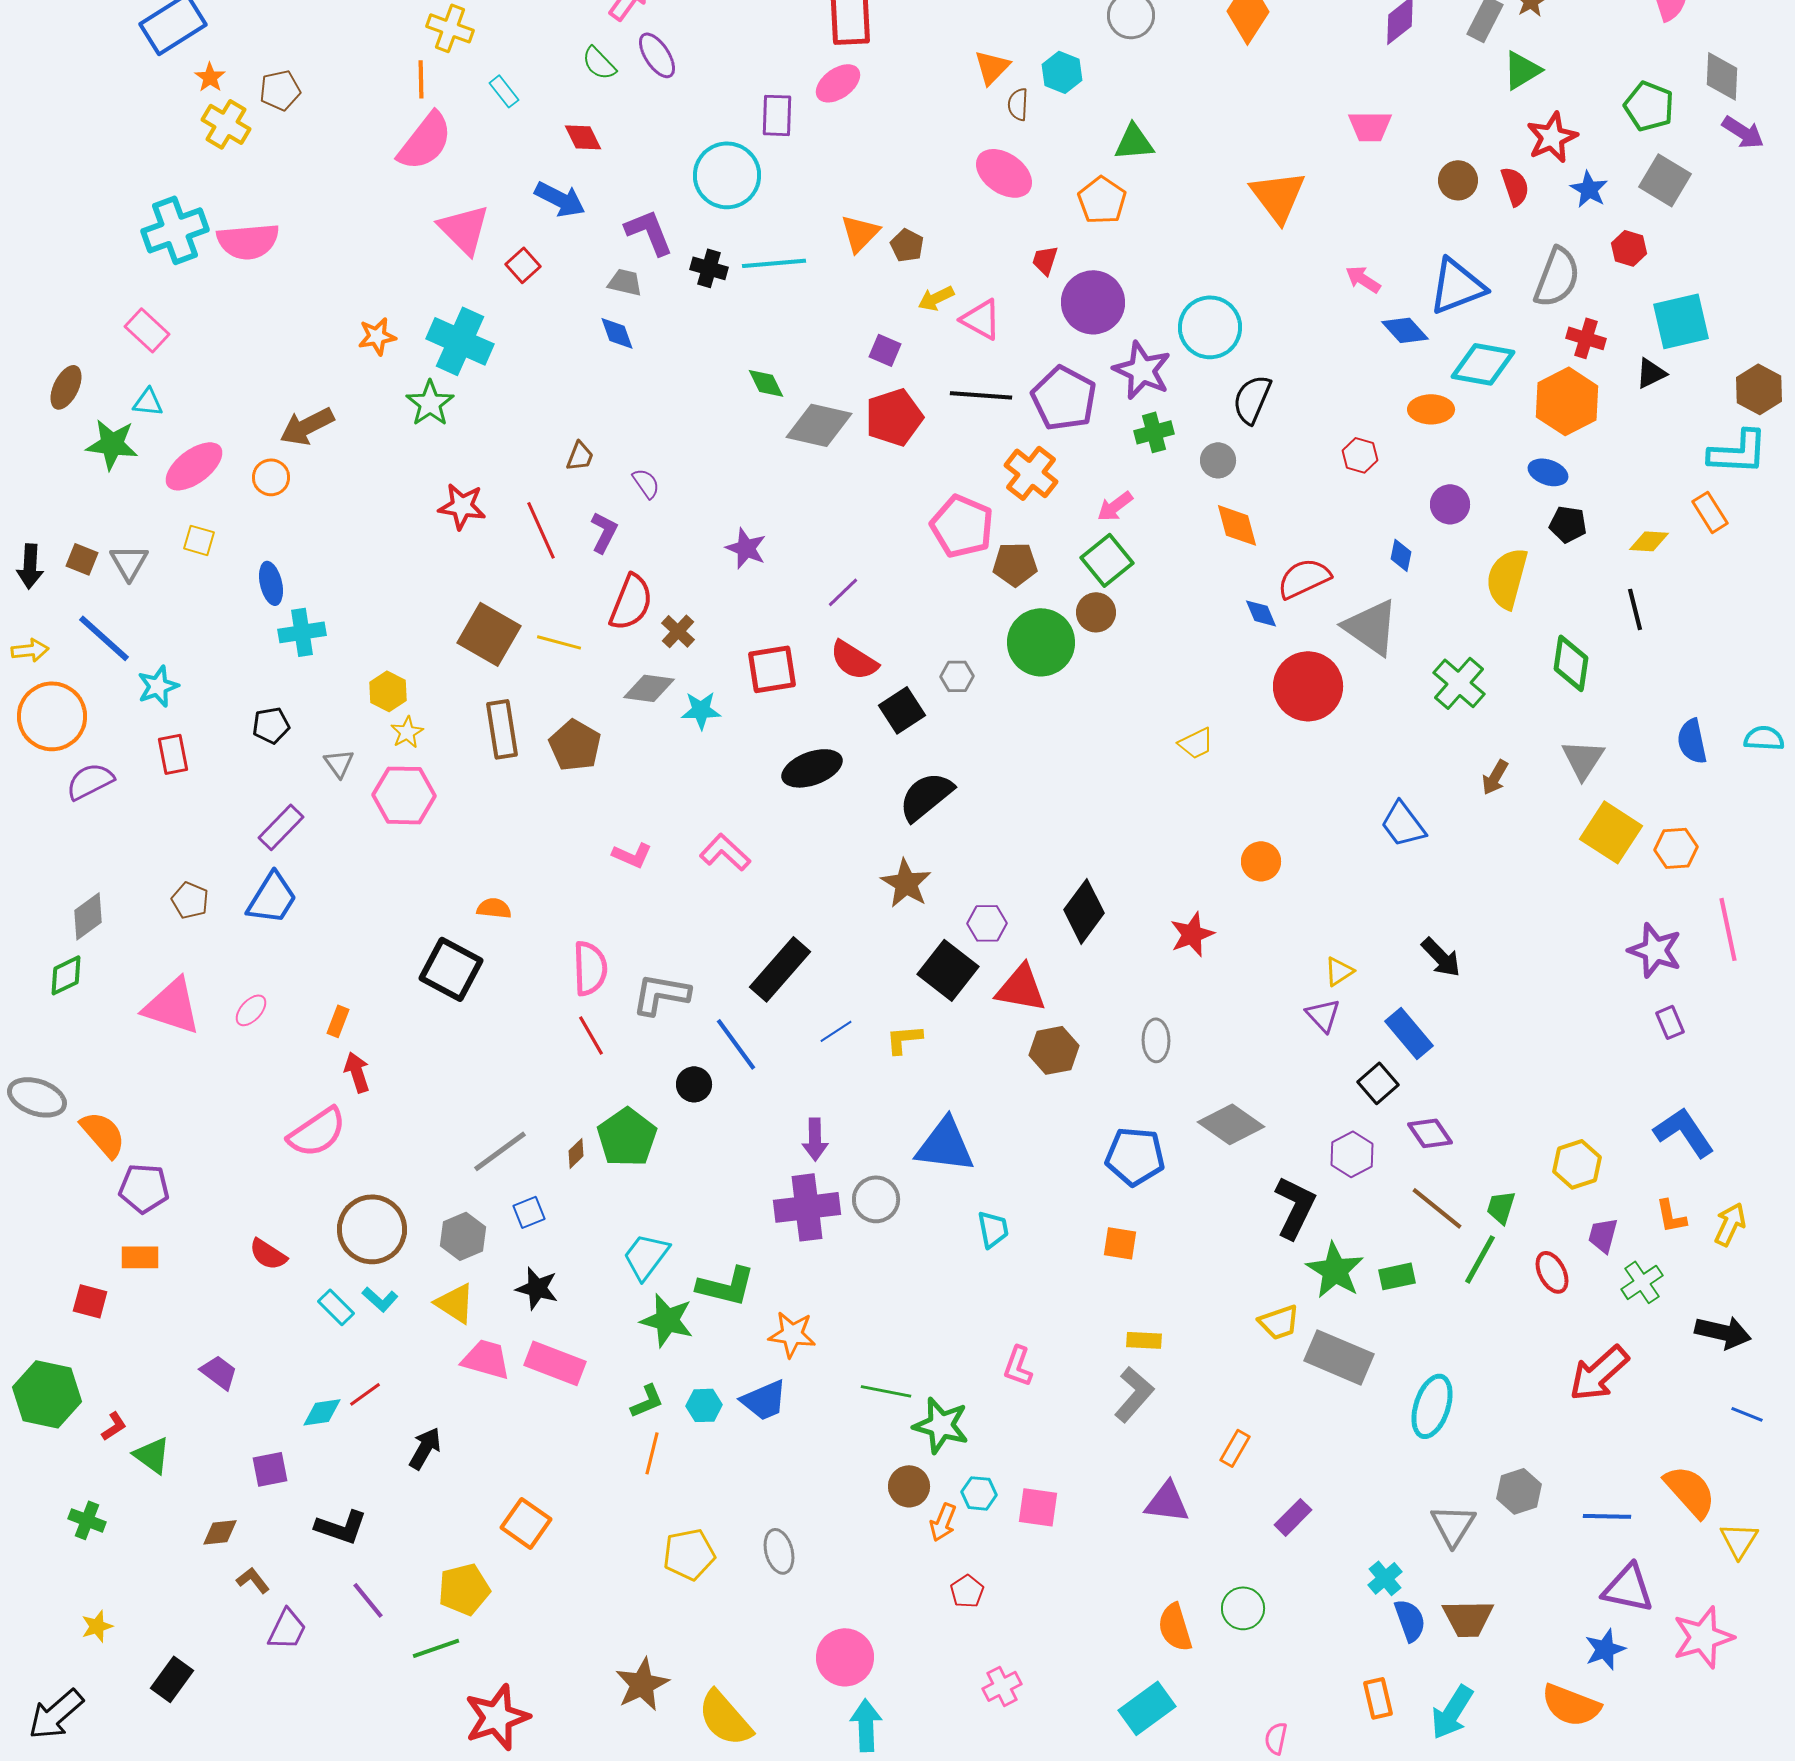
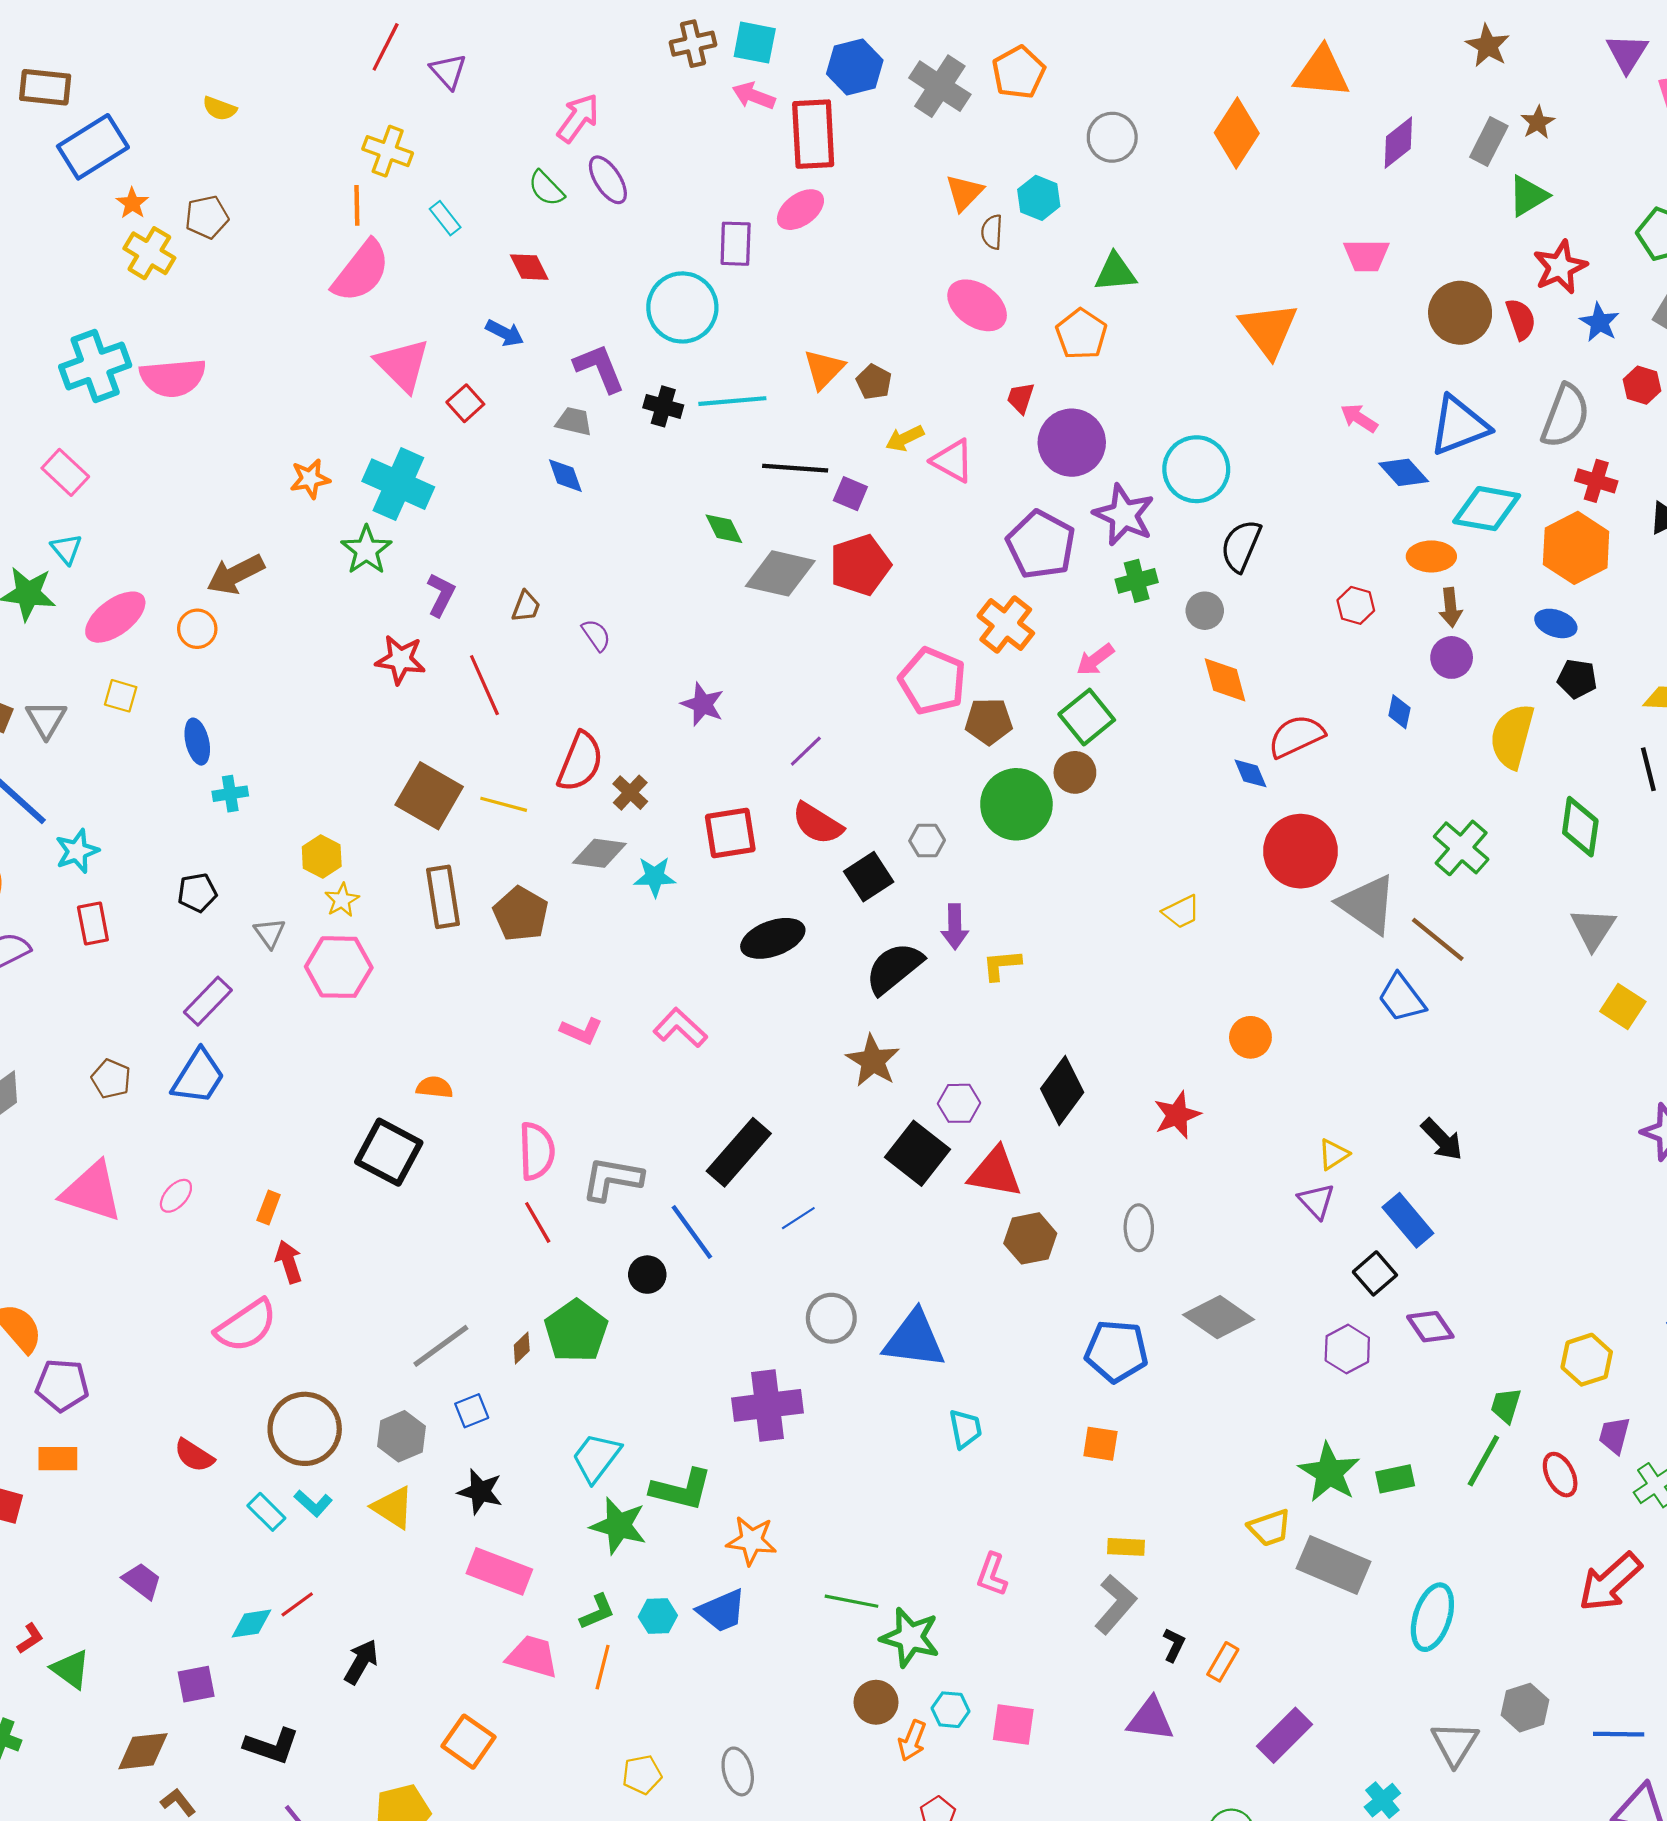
brown circle: (1458, 180) -> (1460, 313), size x1.5
blue arrow: (560, 199) -> (505, 333), size x0.7
black line: (981, 395) -> (795, 468), moved
cyan triangle: (148, 402) -> (66, 549), turned 44
purple L-shape: (604, 532) -> (441, 595), moved
gray triangle: (1371, 627) -> (1368, 904), moved
cyan cross: (302, 632) -> (230, 794), size x0.7
brown arrow: (1495, 777) -> (1451, 607), moved, turned -36
yellow square: (1611, 832) -> (1623, 1006), size x0.7
yellow L-shape: (904, 1039) -> (1002, 965), moved
purple arrow: (815, 1139) -> (955, 927), moved
gray circle: (876, 1199) -> (831, 1318), moved
black L-shape: (1295, 1207) -> (1174, 1645), moved, size x0.5
brown line: (1437, 1208) -> (1438, 939), moved
pink trapezoid: (486, 1359) -> (532, 1656), moved
purple rectangle: (1293, 1517) -> (1285, 1735), size x1.4
brown diamond: (220, 1532) -> (143, 1751), size x1.4
yellow pentagon: (689, 1554) -> (642, 1775), size x0.7

